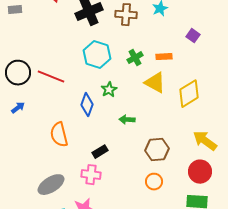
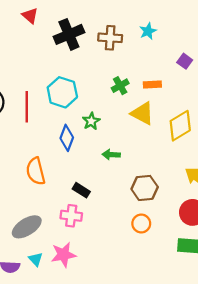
cyan hexagon: (97, 55) -> (62, 92), moved
red line: (51, 77) -> (27, 107), turned 68
black rectangle: (100, 152) -> (81, 190), turned 63

